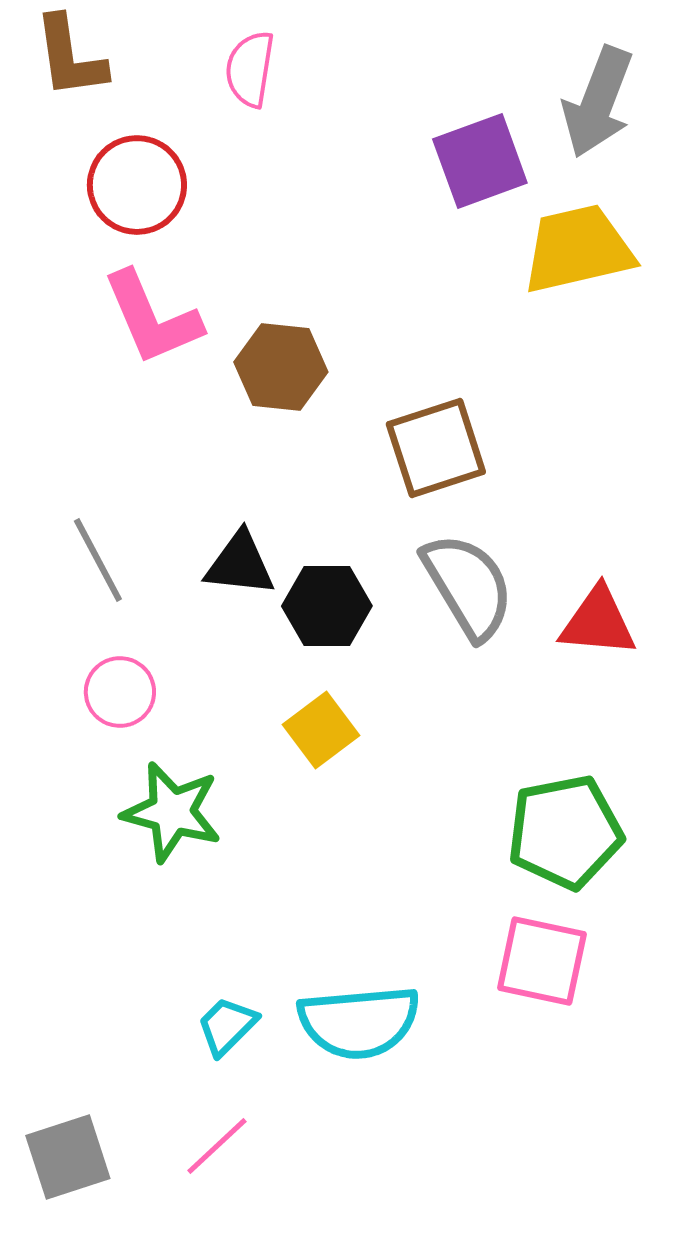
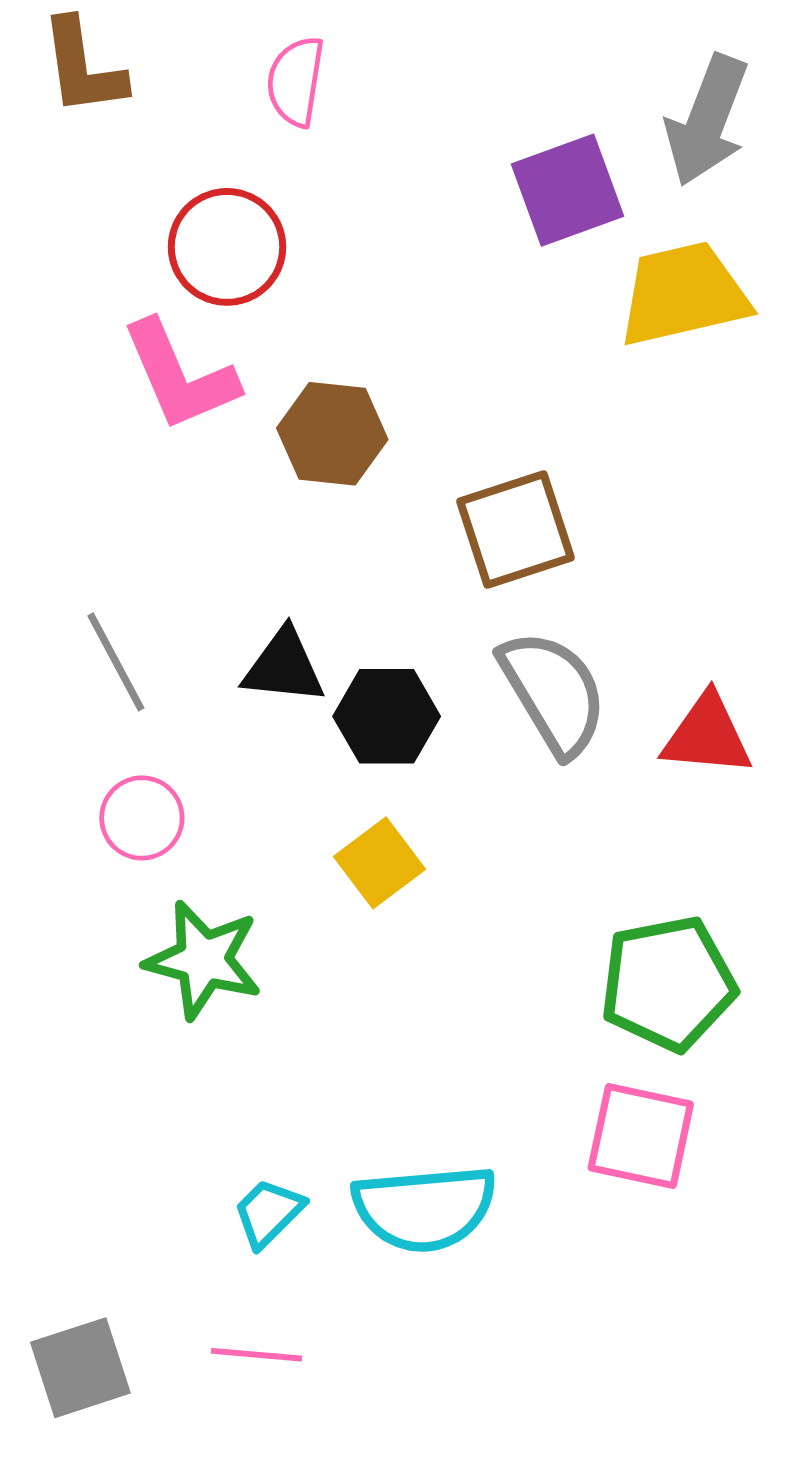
red circle: (137, 185) -> (227, 247), moved
pink line: (217, 1146) -> (257, 1355), turned 48

